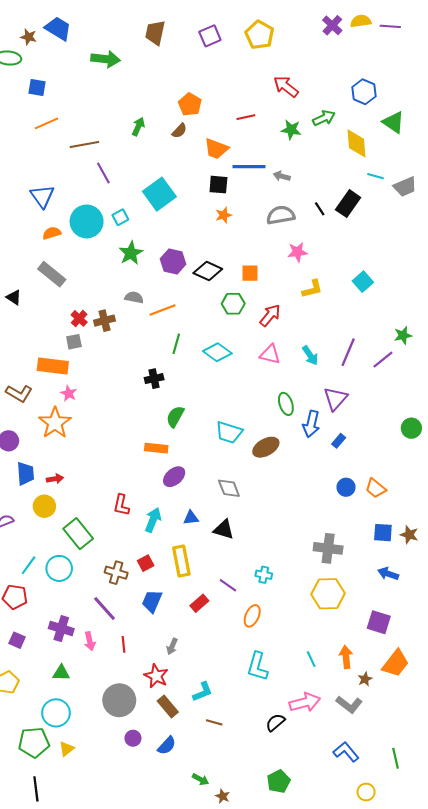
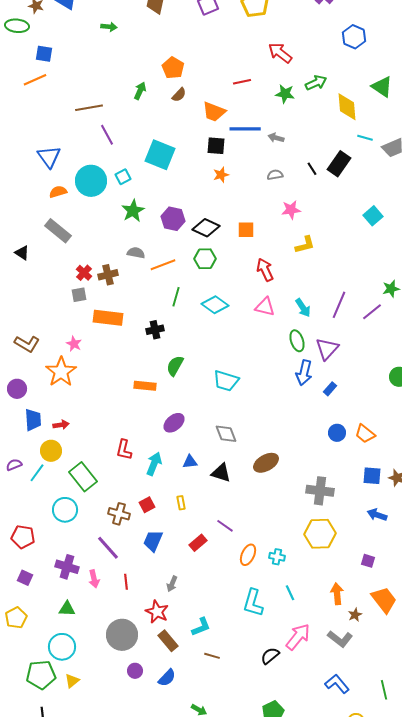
green arrow: (106, 59) -> (109, 27), size x0.6
blue hexagon: (364, 92) -> (354, 37), moved
orange pentagon: (190, 104) -> (173, 68), moved
orange line: (46, 123) -> (35, 80), moved
cyan square: (159, 194) -> (160, 155), turned -32
gray semicircle: (281, 215) -> (275, 175), size x0.6
cyan square: (363, 282) -> (373, 216), moved
green hexagon: (233, 304) -> (205, 259), moved
red arrow: (270, 315) -> (265, 270), turned -65
orange rectangle: (53, 366) -> (108, 318), moved
green ellipse: (286, 404) -> (297, 341), moved
brown ellipse: (266, 447) -> (266, 463), moved
orange rectangle: (156, 448) -> (145, 386), moved
yellow rectangle: (181, 561) -> (181, 503), size x0.5
cyan line: (29, 565) -> (37, 473), moved
cyan cross: (264, 575) -> (277, 557), moved
purple square: (379, 622) -> (368, 561), size x0.6
cyan line: (311, 659) -> (290, 593), moved
orange trapezoid: (396, 663) -> (384, 600), turned -76
pink arrow: (305, 702) -> (298, 637), turned -36

